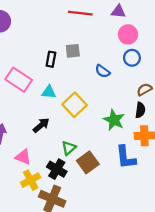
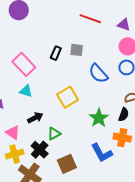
blue semicircle: (103, 71) -> (98, 73), size x1.5
cyan triangle: (49, 92) -> (26, 91), moved
black arrow: (41, 125) -> (35, 118), moved
blue L-shape: (126, 157) -> (102, 153), turned -35
brown square: (88, 162) -> (67, 164), moved

